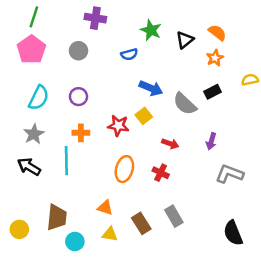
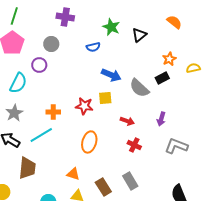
orange semicircle: (217, 33) -> (174, 22), moved
orange star: (215, 58) -> (169, 59), moved
purple circle: (78, 97) -> (39, 65), moved
yellow square: (144, 116) -> (105, 98), turned 32
cyan line: (66, 161) -> (41, 135), turned 60
red cross: (161, 173) -> (134, 145), moved
brown trapezoid: (57, 217) -> (27, 168), moved

